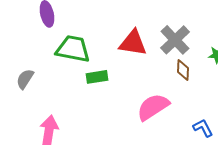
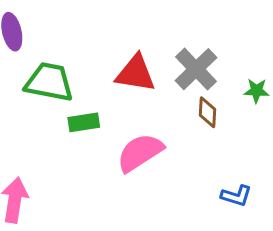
pink semicircle: (153, 107) -> (140, 153), moved
blue L-shape: (203, 128) -> (236, 196), turned 135

